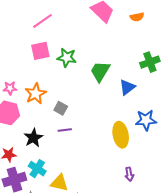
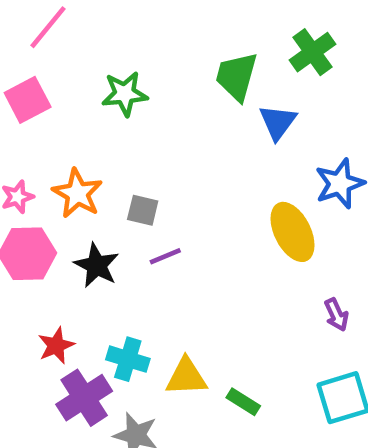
pink square: (40, 51) -> (28, 100), moved
green trapezoid: (100, 71) -> (237, 76), moved
black star: (33, 138) -> (97, 265), moved

